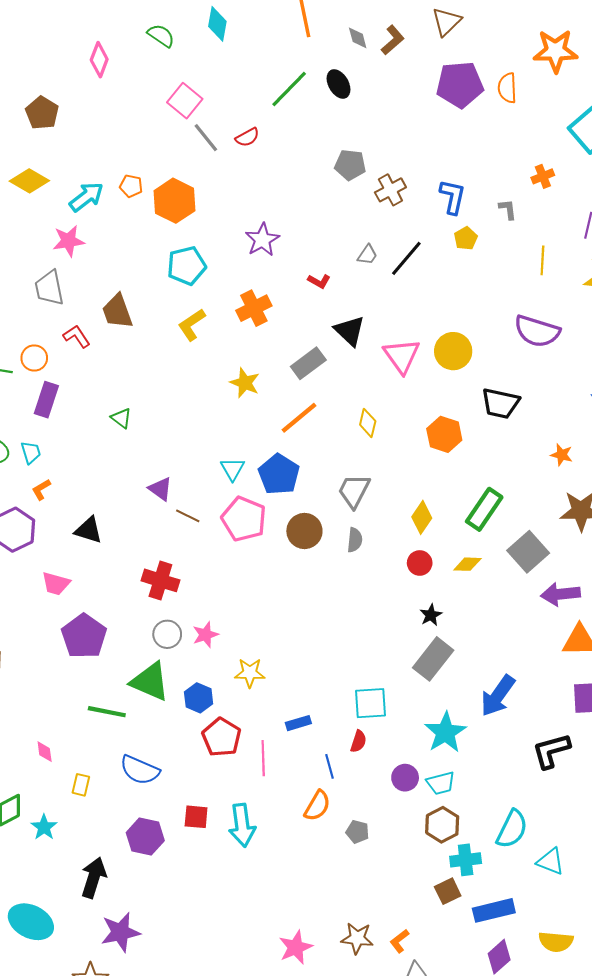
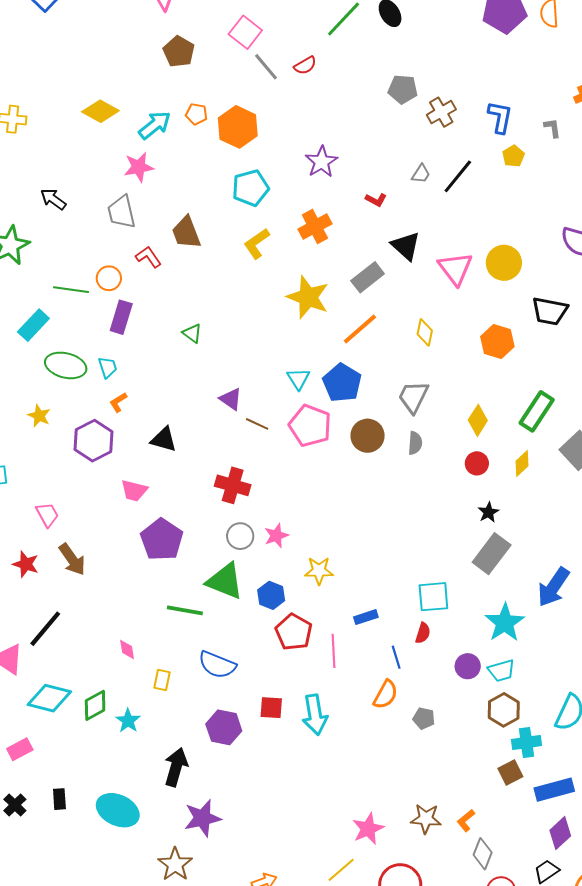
brown pentagon: (42, 113) -> (179, 52), moved
yellow star: (245, 383) -> (308, 297), size x1.5
yellow diamond: (467, 564) -> (522, 464), turned -44

